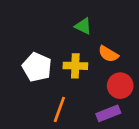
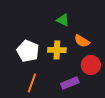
orange line: (59, 109) -> (32, 83), moved
purple rectangle: (108, 113) -> (70, 83), moved

